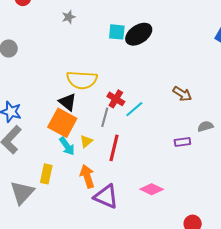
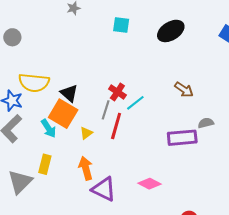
black ellipse: (139, 34) -> (171, 31), moved
yellow semicircle: (82, 80) -> (34, 83), moved
purple rectangle: (182, 142) -> (182, 138), size x1.8
cyan arrow: (67, 146) -> (48, 128), moved
red line: (114, 148) -> (116, 126), moved

